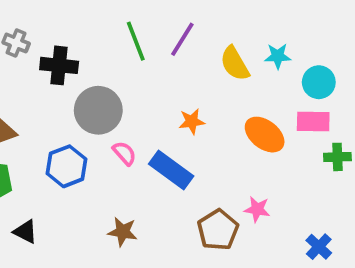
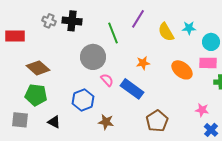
green line: (136, 41) -> (113, 33), moved
black cross: (59, 65) -> (72, 21), moved
blue hexagon: (67, 166) -> (83, 100), moved
pink star: (257, 209) -> (202, 110), moved

